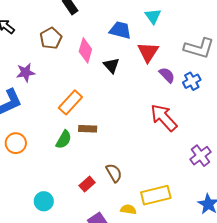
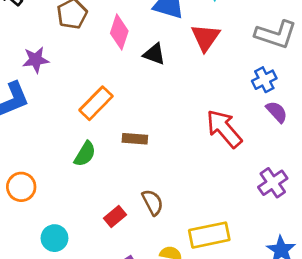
black triangle: (111, 65) -> (154, 54), turned -30
purple semicircle: (167, 75) -> (277, 112), moved
brown rectangle: (88, 129) -> (135, 139), moved
orange circle: (16, 143) -> (21, 187), moved

